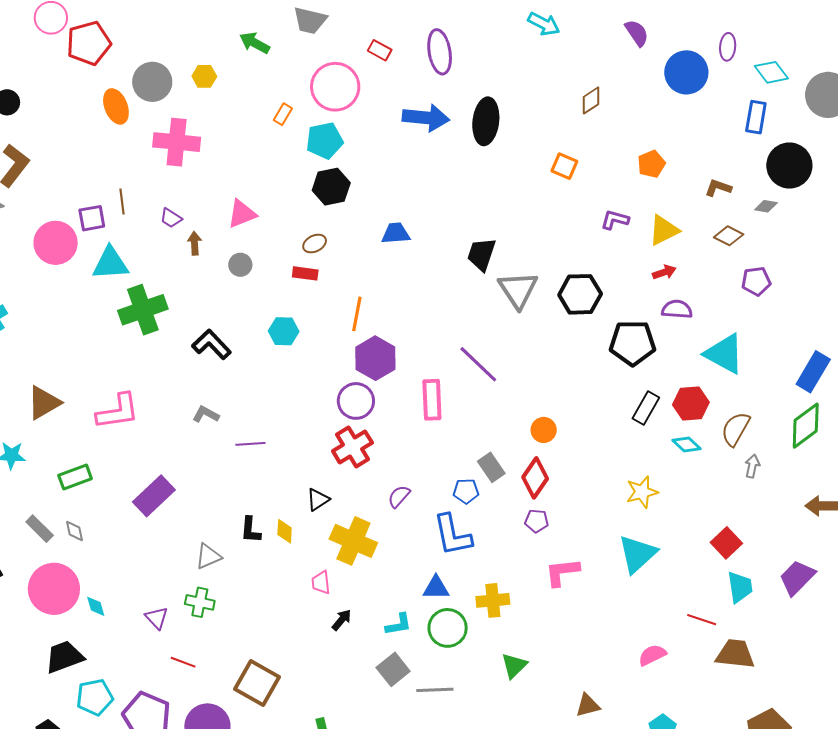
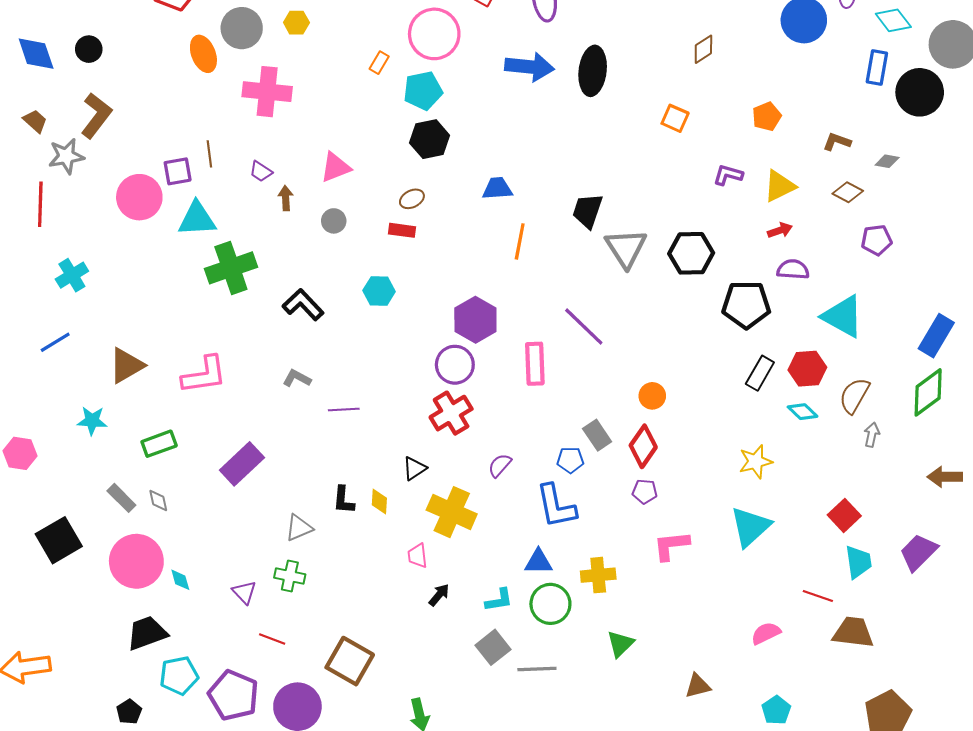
black circle: (789, 165) -> (920, 92), moved
orange line: (357, 314) -> (520, 241), moved

